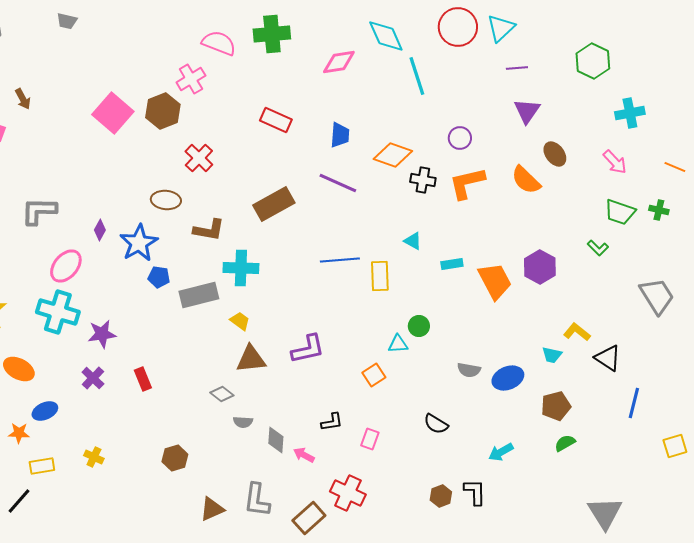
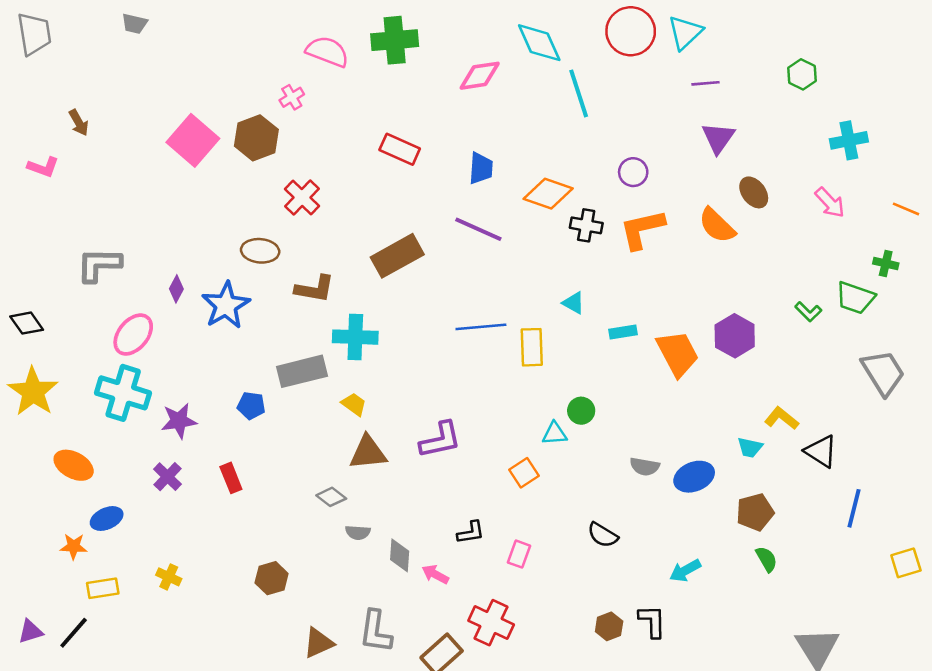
green hexagon: (593, 61) -> (802, 74), size x0.7
pink cross: (191, 79) -> (292, 97), size x0.7
green trapezoid: (620, 212) -> (855, 298), moved
blue pentagon: (159, 277) -> (251, 406), moved
green semicircle: (565, 443) -> (766, 559), turned 90

